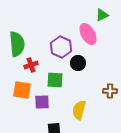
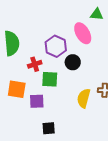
green triangle: (102, 15) -> (97, 14), turned 32
red cross: (31, 65) -> (35, 64), moved
yellow semicircle: (79, 110) -> (84, 98), moved

